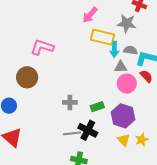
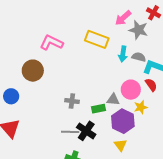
pink arrow: (90, 15) -> (123, 18), moved
yellow rectangle: (103, 37) -> (97, 39), moved
gray triangle: (121, 67) -> (113, 99), moved
yellow star: (142, 140) -> (141, 107), moved

